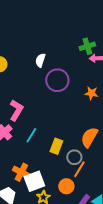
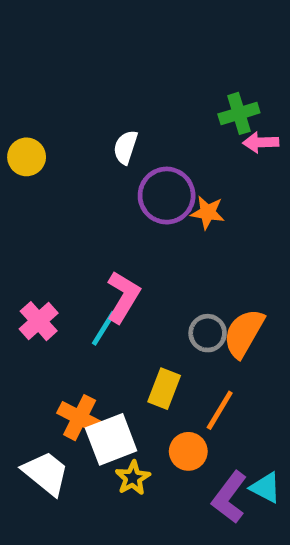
orange star: (91, 93) -> (208, 212), moved
pink L-shape: (16, 110) -> (123, 297), moved
yellow rectangle: (56, 146) -> (164, 389), moved
gray circle: (74, 157) -> (208, 333), moved

